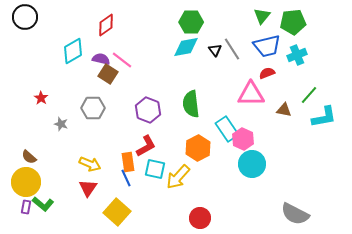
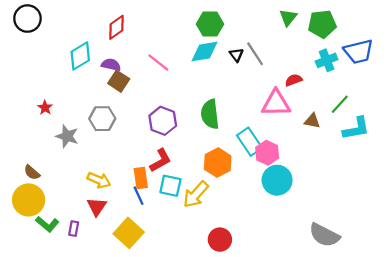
blue trapezoid: (267, 46) -> (358, 52), moved
pink line: (122, 60) -> (158, 63), moved
gray star: (61, 124) -> (67, 136), size x1.5
purple rectangle: (26, 207) -> (74, 229), moved

